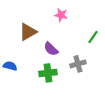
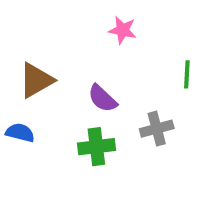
brown triangle: (28, 32) -> (36, 80), moved
green line: (93, 37) -> (187, 74), turned -32

